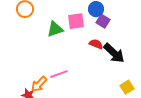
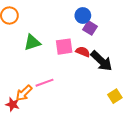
pink square: (76, 21) -> (64, 47), moved
green triangle: (55, 29) -> (32, 42), moved

